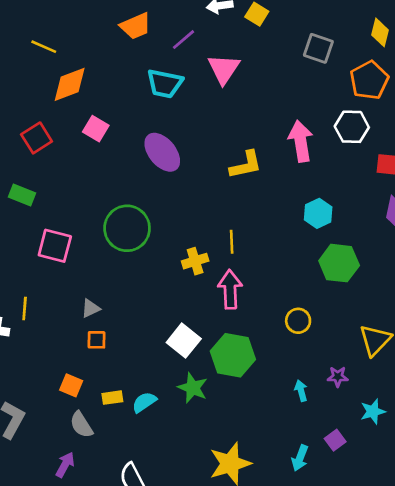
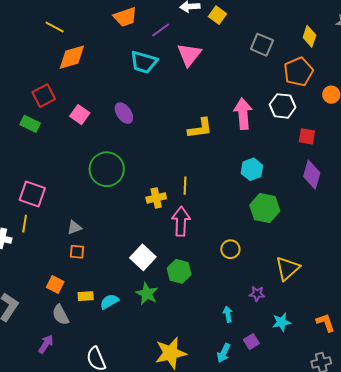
pink square: (96, 129) -> (80, 115), moved
purple ellipse: (162, 152) -> (124, 113), moved, size x0.7
green rectangle: (22, 195) -> (30, 124), moved
pink square: (55, 246) -> (32, 194), moved
green hexagon: (233, 355) -> (179, 271), size x0.7
cyan arrow: (301, 391) -> (228, 314), moved

